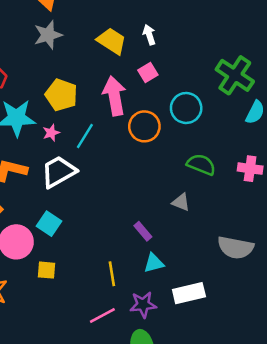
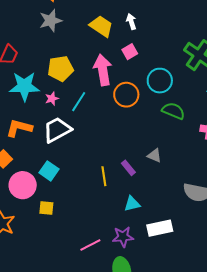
yellow pentagon: (61, 95) -> (60, 69), turned -30
green semicircle: (201, 164) -> (173, 111), moved
purple rectangle: (143, 231) -> (128, 168), moved
yellow line: (112, 274) -> (104, 176), moved

